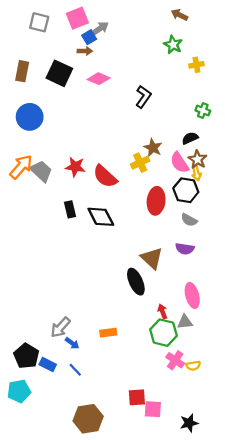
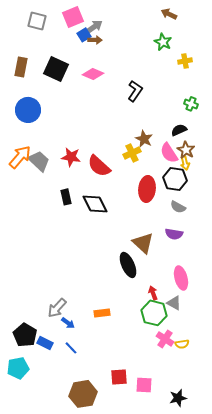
brown arrow: (85, 51) -> (95, 40), moved
gray triangle: (185, 322) -> (174, 303), turned 35
red square: (137, 397) -> (119, 377), moved

